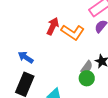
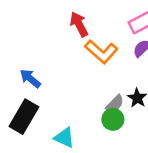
red arrow: (53, 26) -> (79, 24), moved, turned -60

